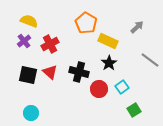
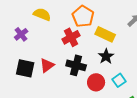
yellow semicircle: (29, 21) -> (42, 14), moved
red cross: (50, 44) -> (71, 37), moved
red triangle: (50, 72) -> (47, 65), turned 42

